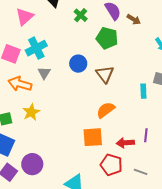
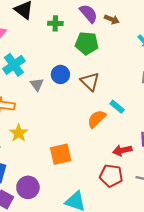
green cross: (81, 15) -> (55, 23), turned -32
gray triangle: (44, 73) -> (37, 85), moved
cyan rectangle: (143, 91) -> (117, 107), moved, turned -40
orange square: (93, 137) -> (61, 154), moved

